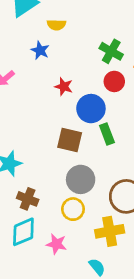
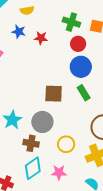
red star: (64, 87) -> (41, 38), moved
blue circle: (91, 109) -> (81, 67), moved
green rectangle: (107, 134) -> (84, 93), moved
gray circle: (81, 179) -> (42, 122), moved

